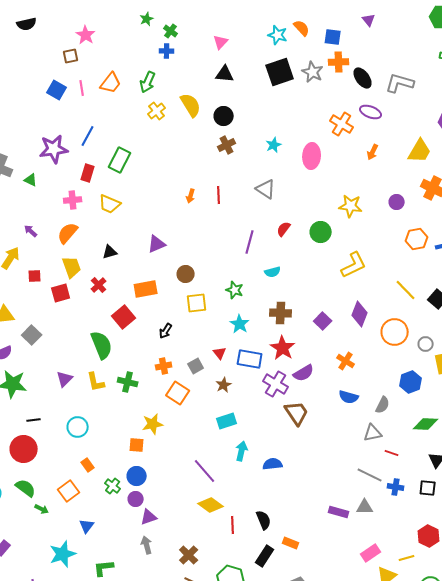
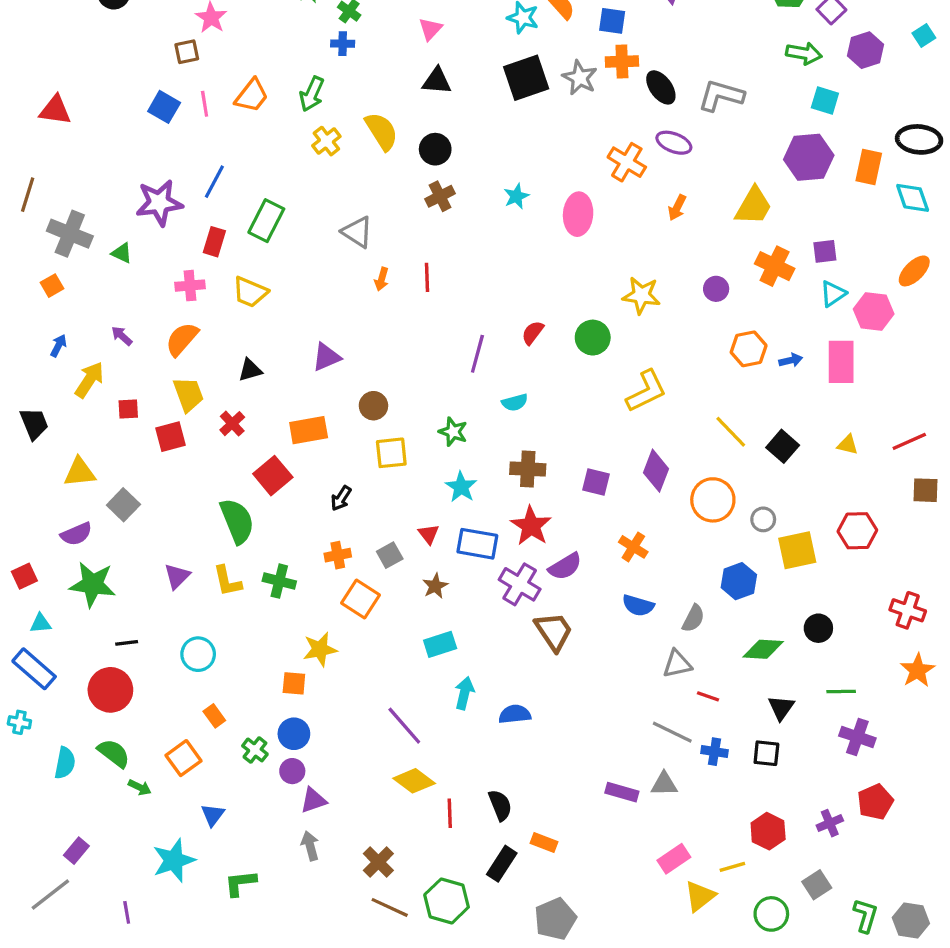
gray triangle: (266, 189) -> (357, 232), moved
purple square: (323, 321) -> (596, 482), turned -30

